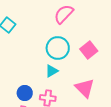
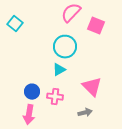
pink square: (89, 50) -> (96, 26), moved, turned -30

